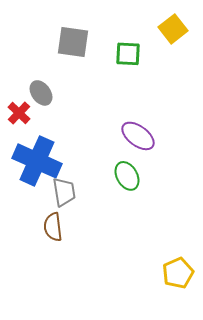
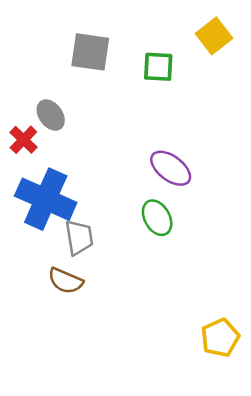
brown semicircle: (53, 227) -> (66, 281), turned -60

